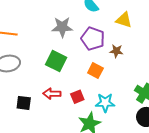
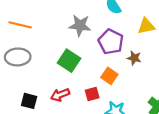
yellow triangle: (124, 20) -> (146, 26), turned -36
red arrow: (52, 94) -> (60, 95), turned -30
red square: (77, 97) -> (92, 94), moved

